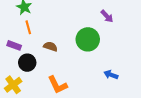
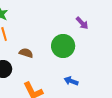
blue arrow: (111, 75) -> (71, 81), moved

